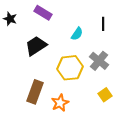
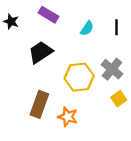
cyan semicircle: (77, 34) -> (87, 28), moved
yellow square: (105, 95) -> (119, 99), moved
orange star: (60, 103) -> (68, 117), turned -30

